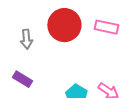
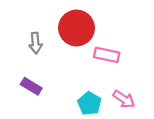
pink rectangle: (106, 27) -> (107, 55), moved

